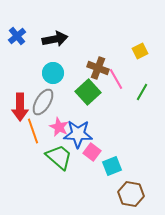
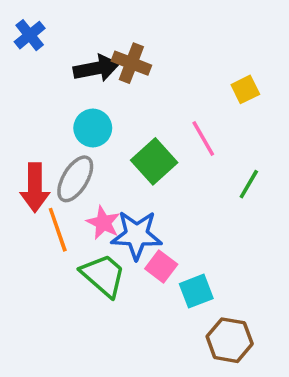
blue cross: (17, 36) -> (30, 35), moved
brown cross: (98, 68) -> (131, 63), moved
green line: (142, 92) -> (249, 184), moved

